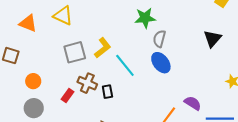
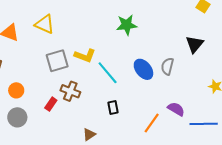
gray semicircle: (159, 39) -> (167, 66), moved
yellow L-shape: (103, 48) -> (85, 56), turned 60
black rectangle: (107, 92) -> (113, 108), moved

